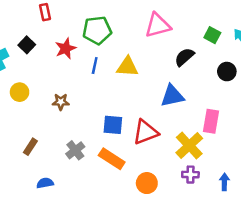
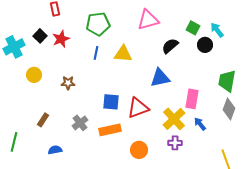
red star: (66, 48) -> (61, 39), moved
black circle: (227, 72) -> (205, 45), moved
orange rectangle: (112, 159) -> (110, 130), turned -45
blue arrow: (224, 182) -> (200, 124), moved, turned -40

